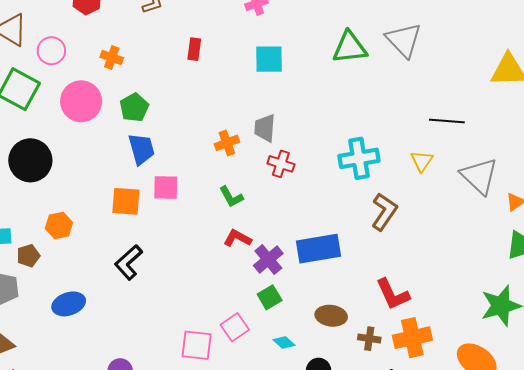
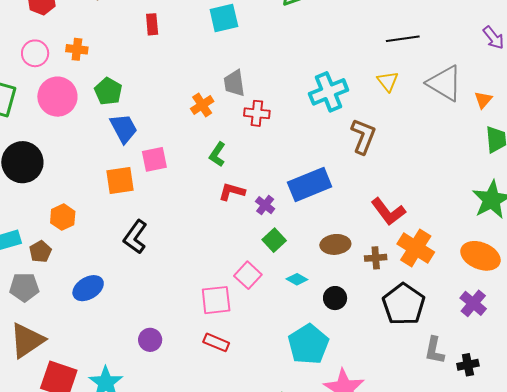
pink circle: (51, 51) -> (35, 53), moved
green L-shape: (231, 197) -> (217, 154), turned 75
purple cross: (268, 259) -> (265, 205), size x0.7
orange cross: (412, 338) -> (416, 248), turned -33

